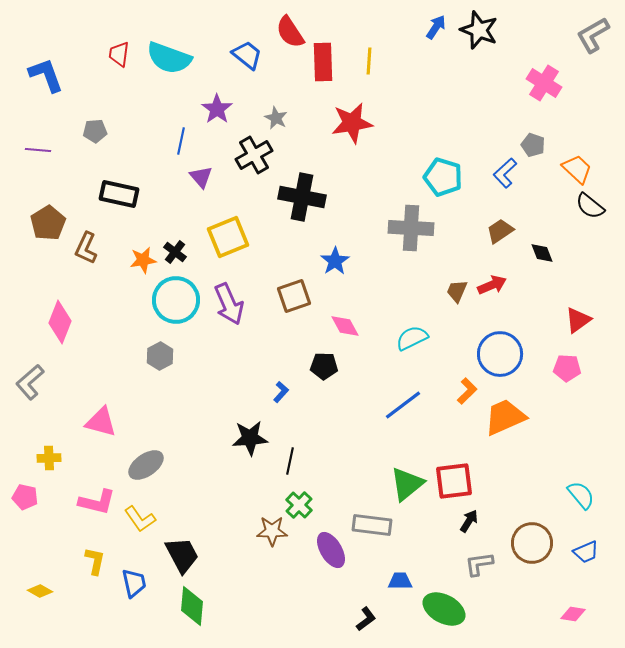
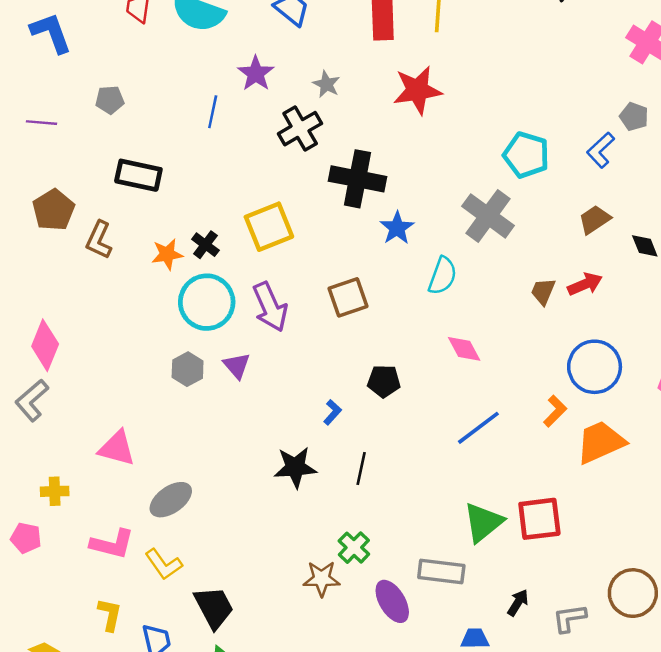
purple triangle: (201, 177) -> (237, 366), moved
gray cross: (411, 228) -> (488, 216), turned 33
blue star: (335, 261) -> (397, 228), moved
pink diamond: (60, 322) -> (45, 345), moved
pink diamond: (345, 326) -> (464, 349), moved
cyan semicircle: (412, 338) -> (443, 276), moved, turned 136
black line: (290, 461) -> (361, 469), moved
black arrow: (469, 521) -> (518, 603), moved

